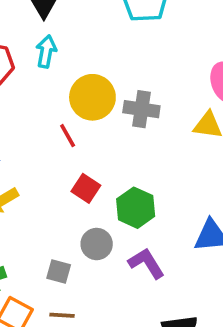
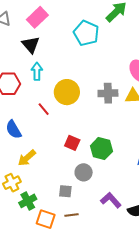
gray cross: (141, 109) -> (108, 93), moved
red line: (68, 136) -> (44, 109), moved
purple L-shape: (146, 263) -> (111, 200), moved

